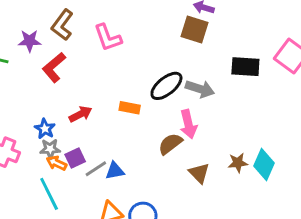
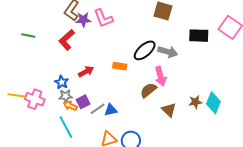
purple star: (30, 41) -> (83, 20), moved

